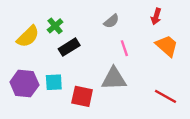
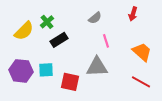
orange trapezoid: (167, 46) -> (142, 52), moved

